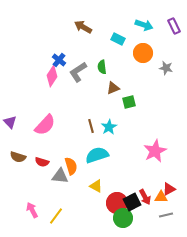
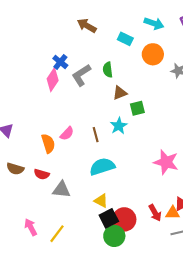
pink semicircle: (45, 125) -> (67, 134), moved, size x0.6
cyan star: (109, 127) -> (119, 126), moved
pink star: (155, 151) -> (166, 162), turned -30
orange semicircle: (71, 166) -> (48, 143), moved
black square: (132, 202) -> (109, 218), moved
green circle: (123, 218) -> (114, 236), moved

